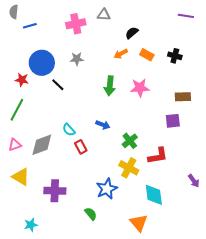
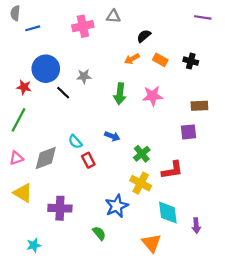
gray star: (77, 59) -> (84, 76), moved
purple arrow: (194, 181) -> (196, 226), moved, turned 32

